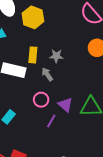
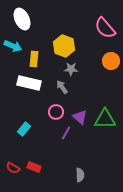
yellow hexagon: (33, 17) -> (64, 46), moved
yellow rectangle: (33, 55) -> (34, 59), moved

